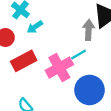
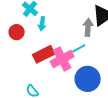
cyan arrow: (35, 27) -> (42, 24), turned -48
red rectangle: (24, 61) -> (44, 54), moved

